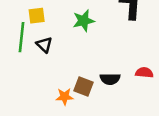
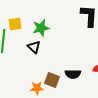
green star: (84, 21) -> (41, 28), moved
black triangle: (44, 45) -> (34, 47), moved

